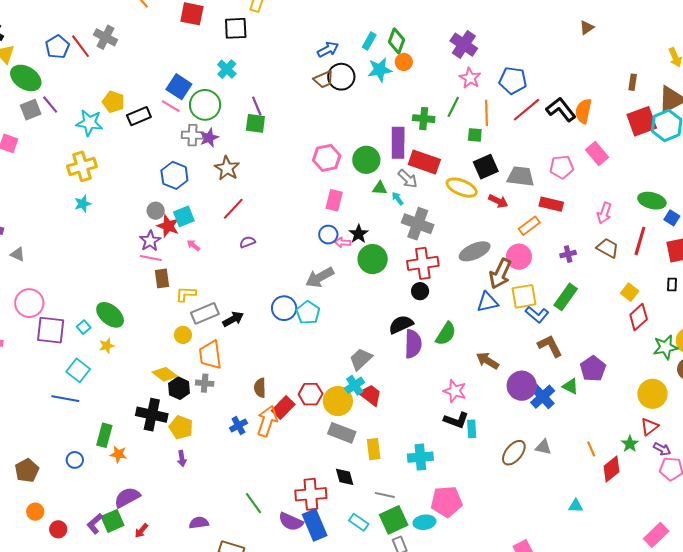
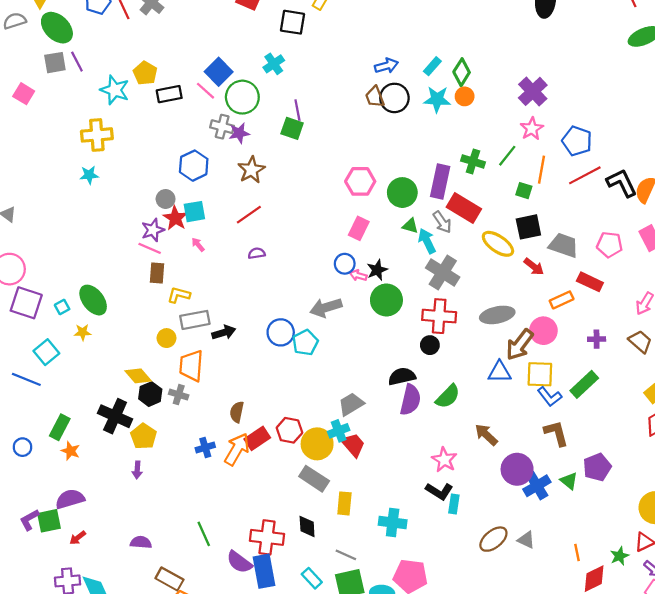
brown trapezoid: (324, 79) -> (375, 97), turned 80
cyan arrow: (398, 199) -> (427, 241), size x1.6

